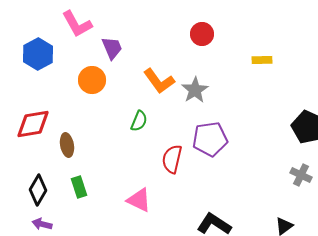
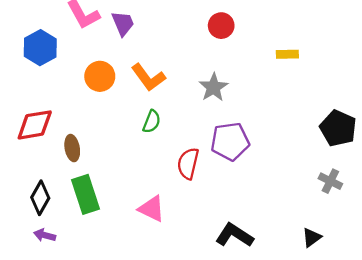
purple trapezoid: (112, 48) -> (123, 23), moved
orange L-shape: (159, 81) -> (148, 77), moved
green rectangle: (79, 187) -> (85, 194), size x1.6

